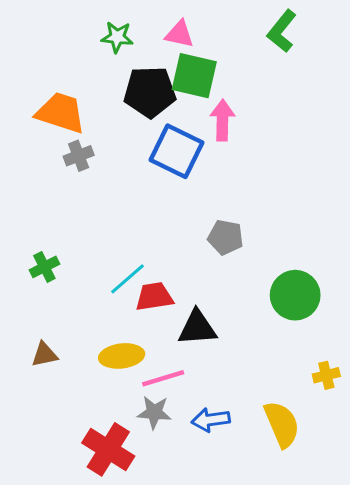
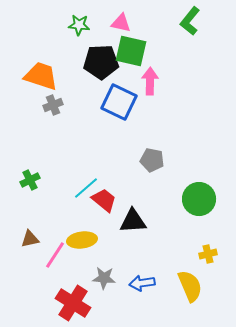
red trapezoid: (154, 297) -> (104, 200), turned 48
yellow cross: (326, 375) -> (208, 254), moved
pink line: (163, 378) -> (55, 255), moved, turned -40

